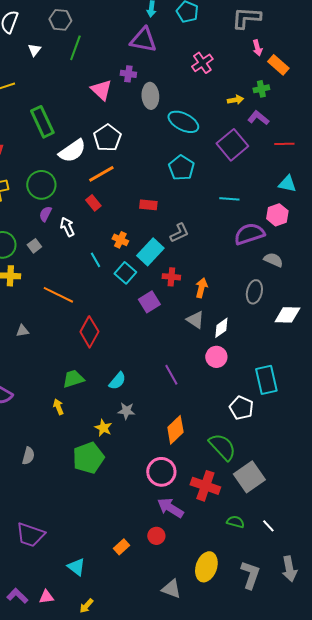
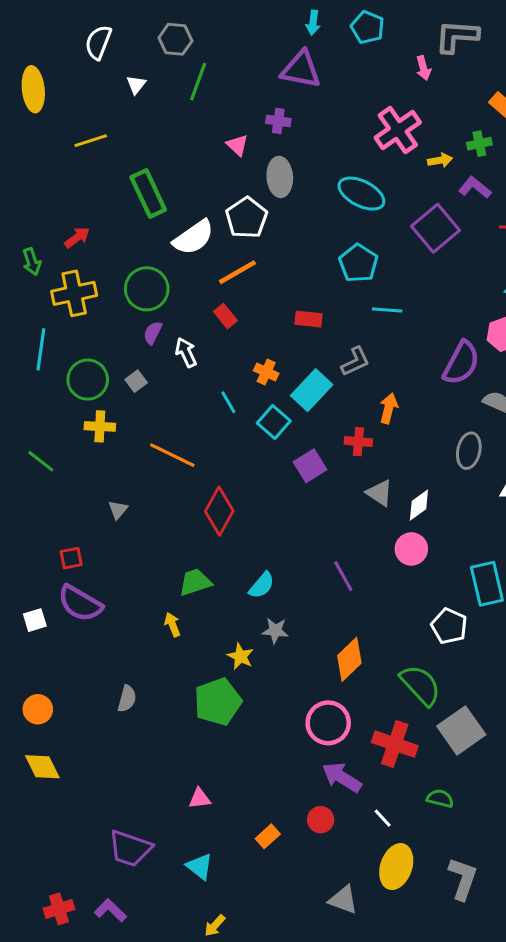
pink arrow: (257, 48) -> (423, 68), moved
pink cross: (202, 63) -> (398, 130), moved, size x1.4
pink triangle: (101, 90) -> (237, 145), size x0.7
gray ellipse: (150, 96) -> (280, 177), moved
cyan line: (229, 199) -> (387, 310), moved
purple semicircle: (249, 234) -> (461, 363), turned 136
red cross: (171, 277) -> (358, 442), moved
orange arrow: (201, 288) -> (389, 408), moved
gray triangle: (22, 331) -> (118, 510), turned -40
white line: (268, 526) -> (383, 818), moved
purple trapezoid: (30, 535) -> (130, 848), moved
pink triangle: (46, 597) -> (200, 798), moved

